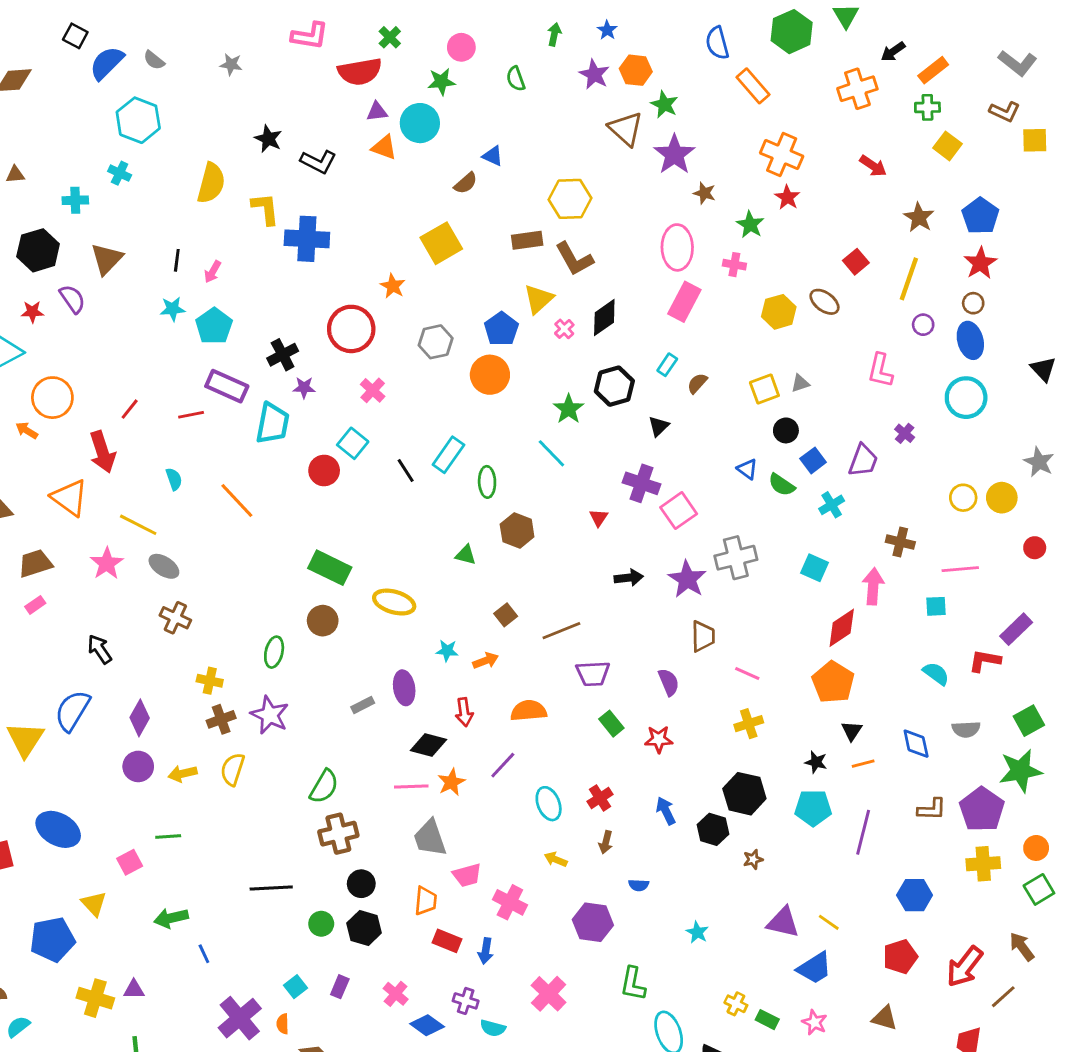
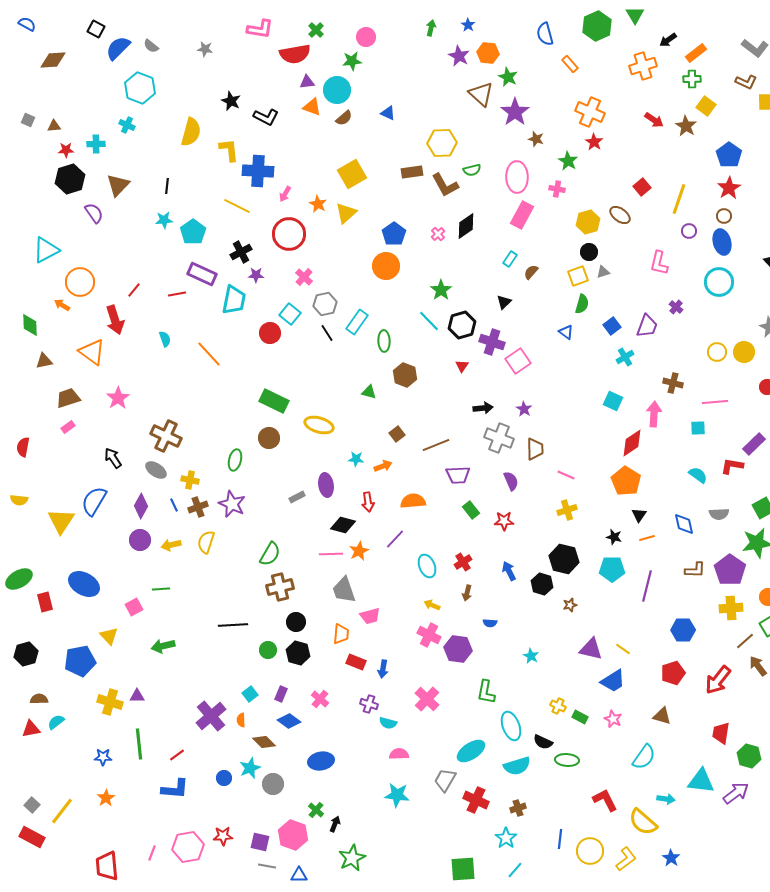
green semicircle: (516, 79) -> (472, 170), moved, turned -84
orange rectangle: (753, 86) -> (570, 64), size x0.7
brown semicircle: (466, 183) -> (344, 118), moved
brown star: (919, 217) -> (686, 126), moved
pink arrow: (213, 272) -> (285, 194), moved
yellow triangle: (539, 299) -> (346, 213), moved
red star: (32, 312) -> (66, 150), moved
gray hexagon: (436, 342) -> (325, 304), moved
black hexagon: (614, 386) -> (462, 325), moved
black circle: (786, 430) -> (589, 252), moved
green semicircle: (782, 485) -> (582, 304), moved, turned -108
yellow line: (138, 525) -> (237, 206), moved
gray cross: (736, 558) -> (499, 438), moved, turned 36
gray ellipse: (164, 566) -> (156, 470), moved
purple star: (687, 579) -> (524, 409), size x0.6
brown cross: (175, 618) -> (166, 436), size x1.4
pink cross: (510, 902) -> (429, 635), moved
blue line: (204, 954) -> (174, 505), moved
brown line: (1003, 997) -> (745, 641), moved
blue diamond: (427, 1025) -> (289, 721), moved

